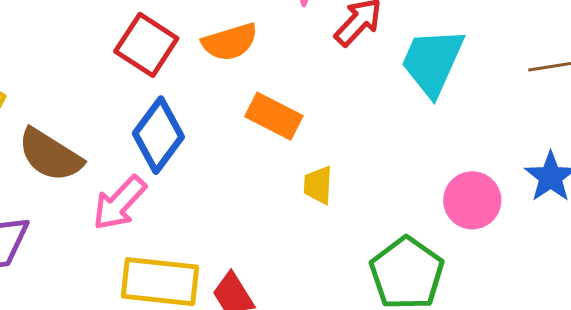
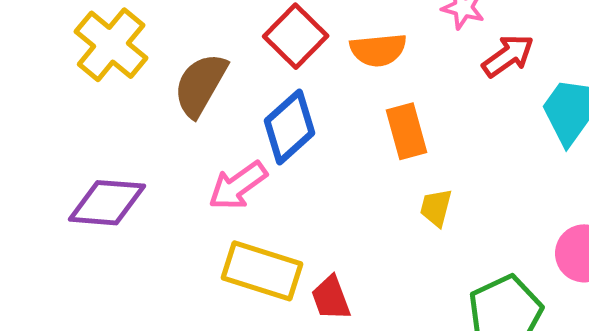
orange rectangle: (274, 116) -> (406, 131), turned 36
brown semicircle: (50, 155) -> (200, 85), moved, turned 76

